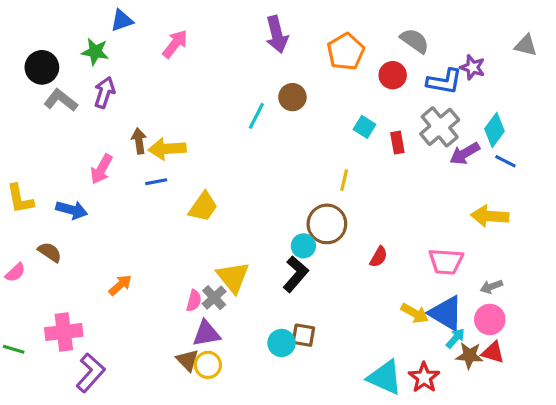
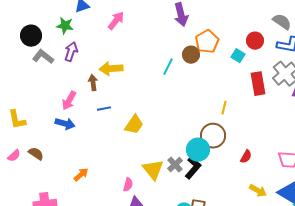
gray semicircle: (415, 41) -> (282, 22), moved
orange pentagon: (346, 52) -> (207, 42), moved
cyan square: (364, 127) -> (238, 56), moved
red rectangle: (397, 143) -> (258, 84), size x1.6
yellow arrow: (167, 149) -> (111, 69), moved
blue arrow: (72, 210) -> (65, 124), moved
cyan circle: (303, 246) -> (198, 150), size x1.5
pink semicircle: (15, 273) -> (14, 156), moved
gray cross: (214, 298) -> (175, 165), moved
yellow arrow: (415, 313) -> (258, 191), moved

